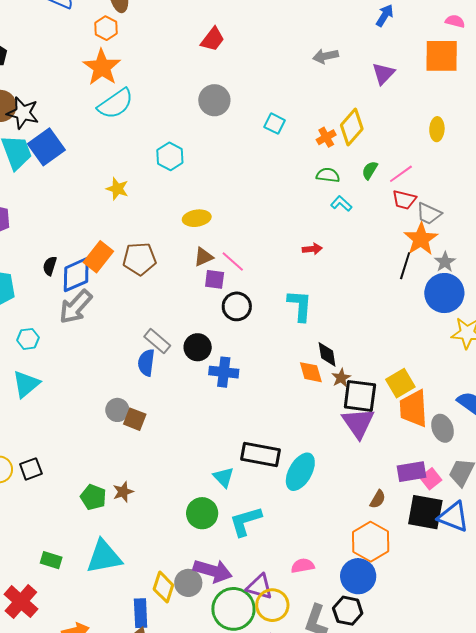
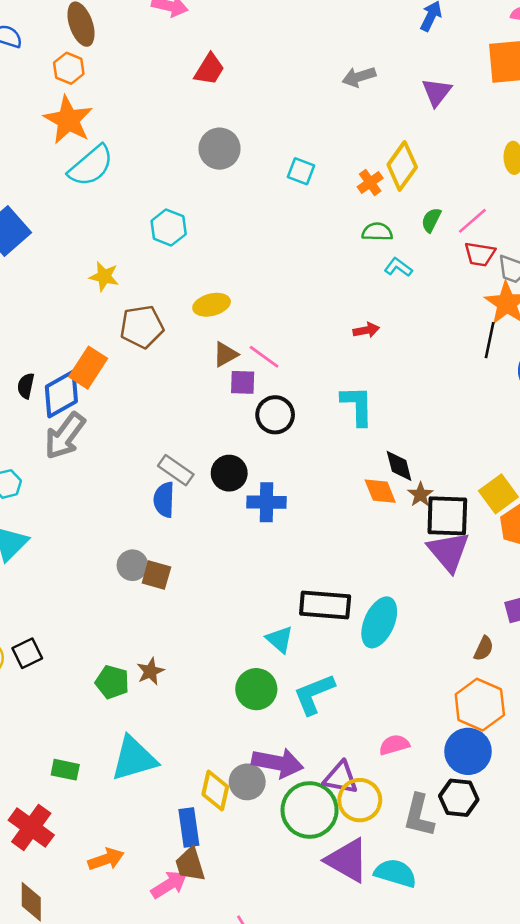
brown pentagon: (140, 259) -> (142, 327), moved

